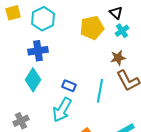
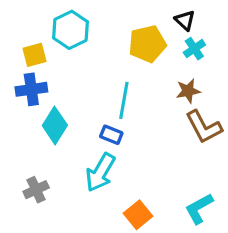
yellow square: (13, 13) -> (34, 55), moved
blue cross: (38, 51) -> (31, 89), moved
cyan line: (100, 91) -> (124, 100), moved

